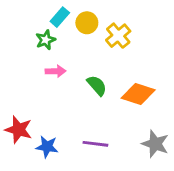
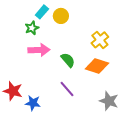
yellow cross: (118, 36) -> (100, 40), moved
pink arrow: (56, 71) -> (39, 50), size x1.5
purple line: (95, 144) -> (67, 89), moved, turned 42

